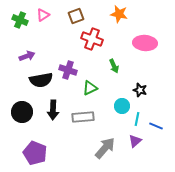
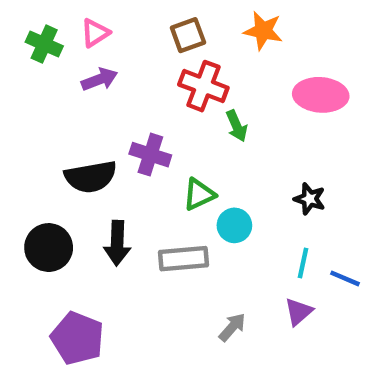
brown square: (76, 16) -> (188, 35), moved
purple arrow: (27, 56) -> (99, 79), moved
green arrow: (114, 66) -> (237, 126), moved
cyan circle: (122, 106) -> (234, 225), moved
gray arrow: (105, 148) -> (232, 327), size x0.6

